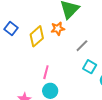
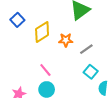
orange star: (58, 29) -> (66, 40), moved
pink line: (46, 72) -> (45, 70), turned -64

